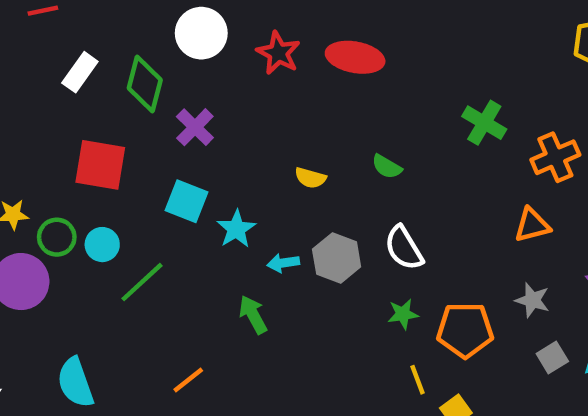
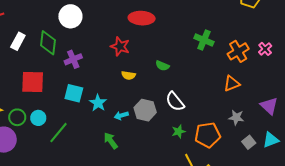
red star: (278, 53) -> (120, 46), moved
purple cross: (195, 127) -> (73, 59), turned 30

